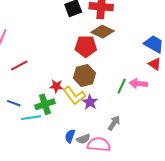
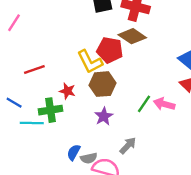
red line: (19, 65) -> (34, 70), moved
yellow L-shape: (74, 96) -> (90, 62), moved

